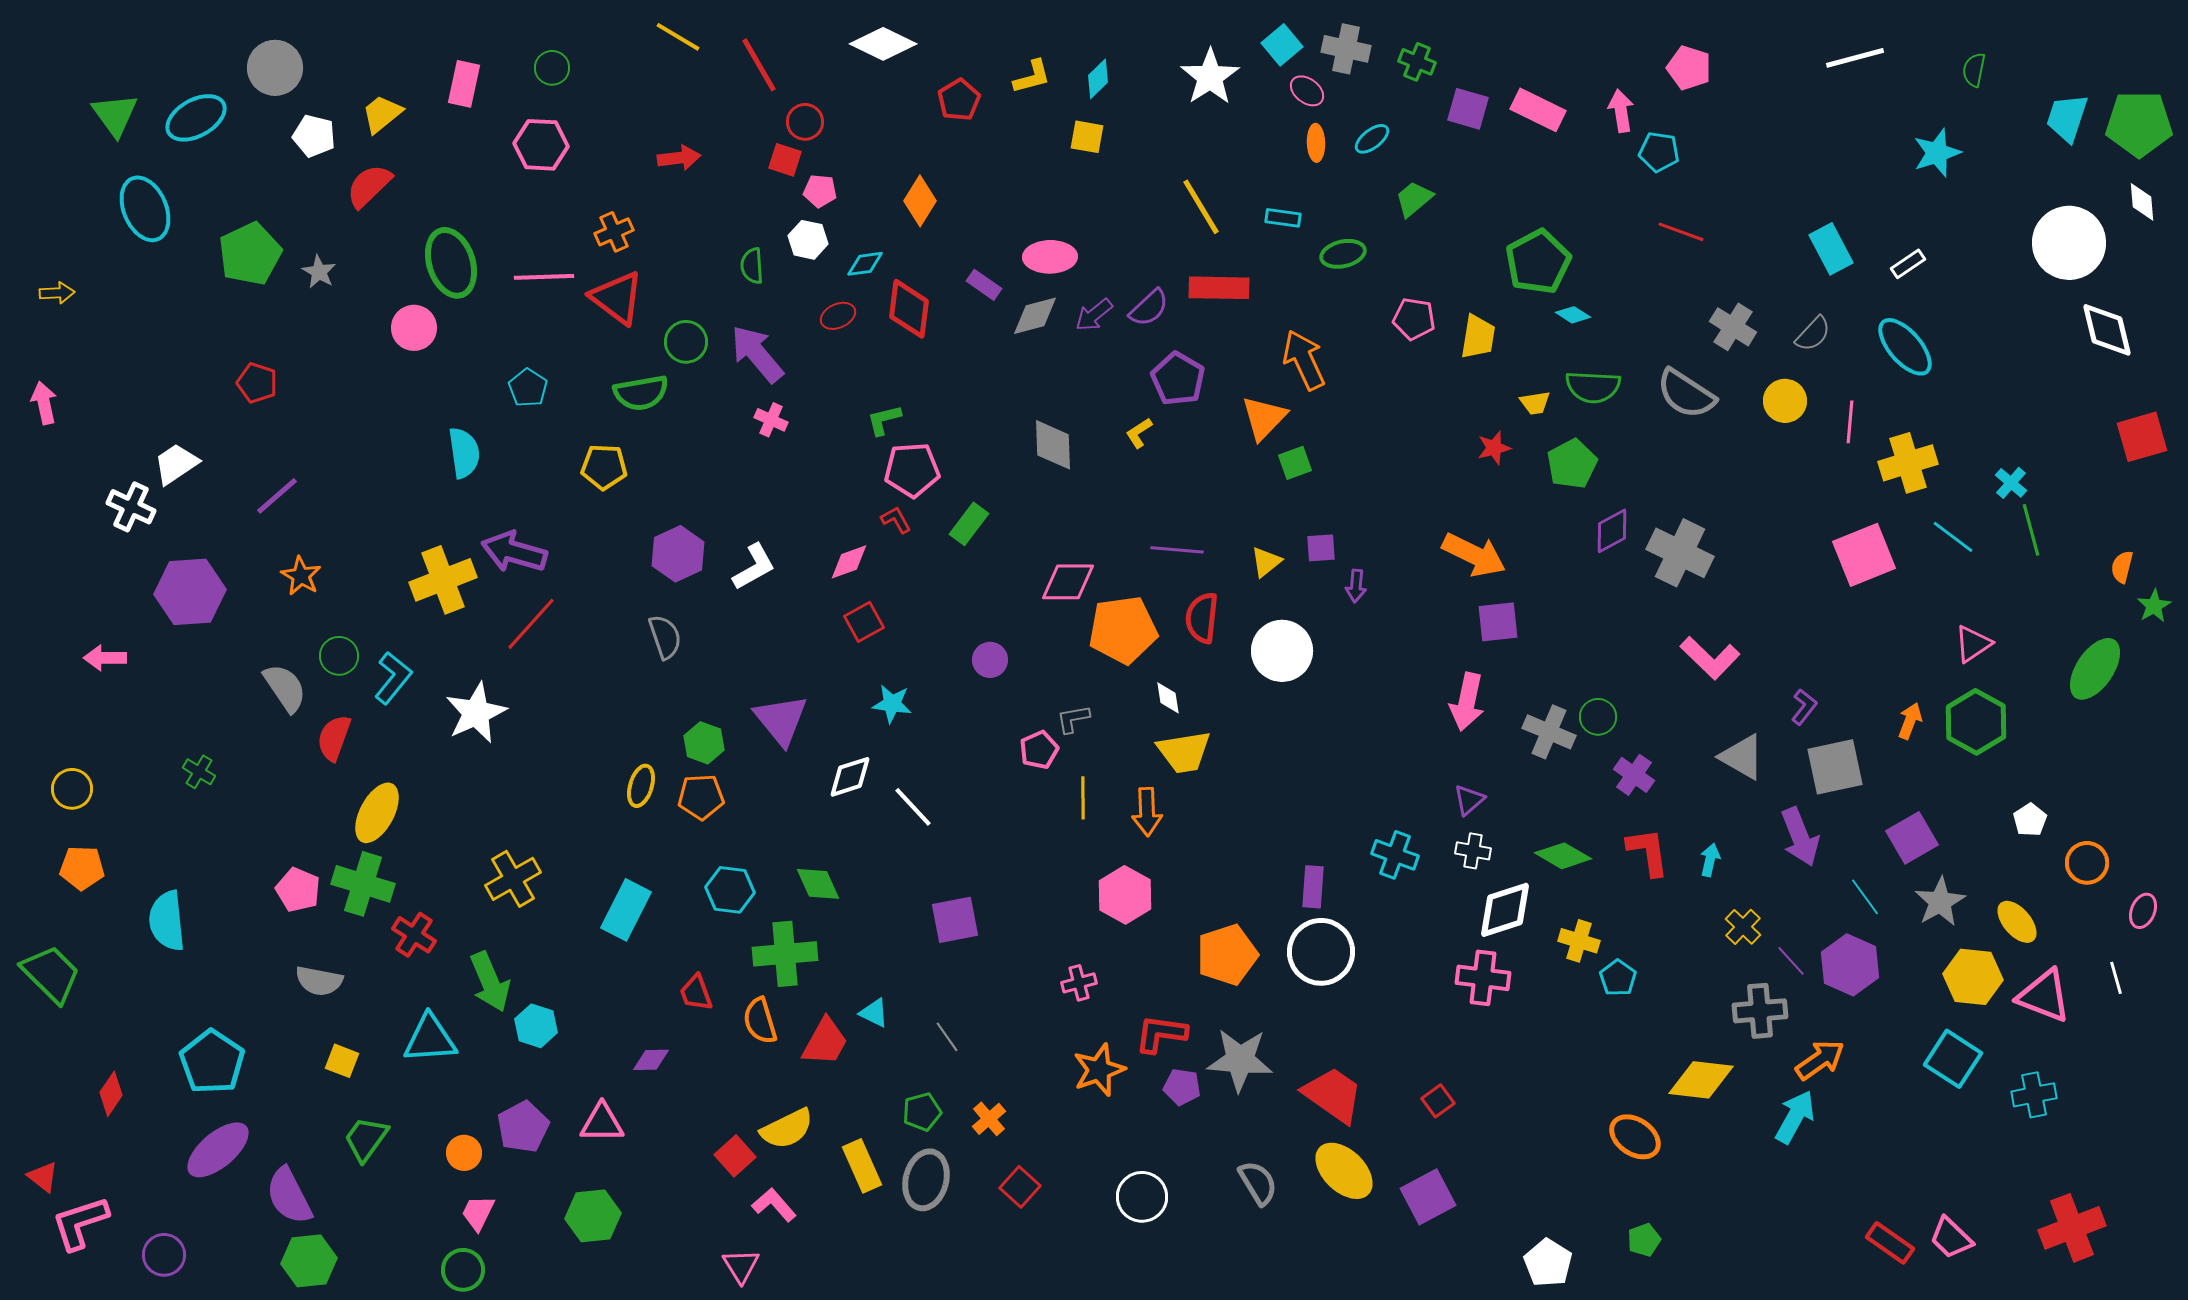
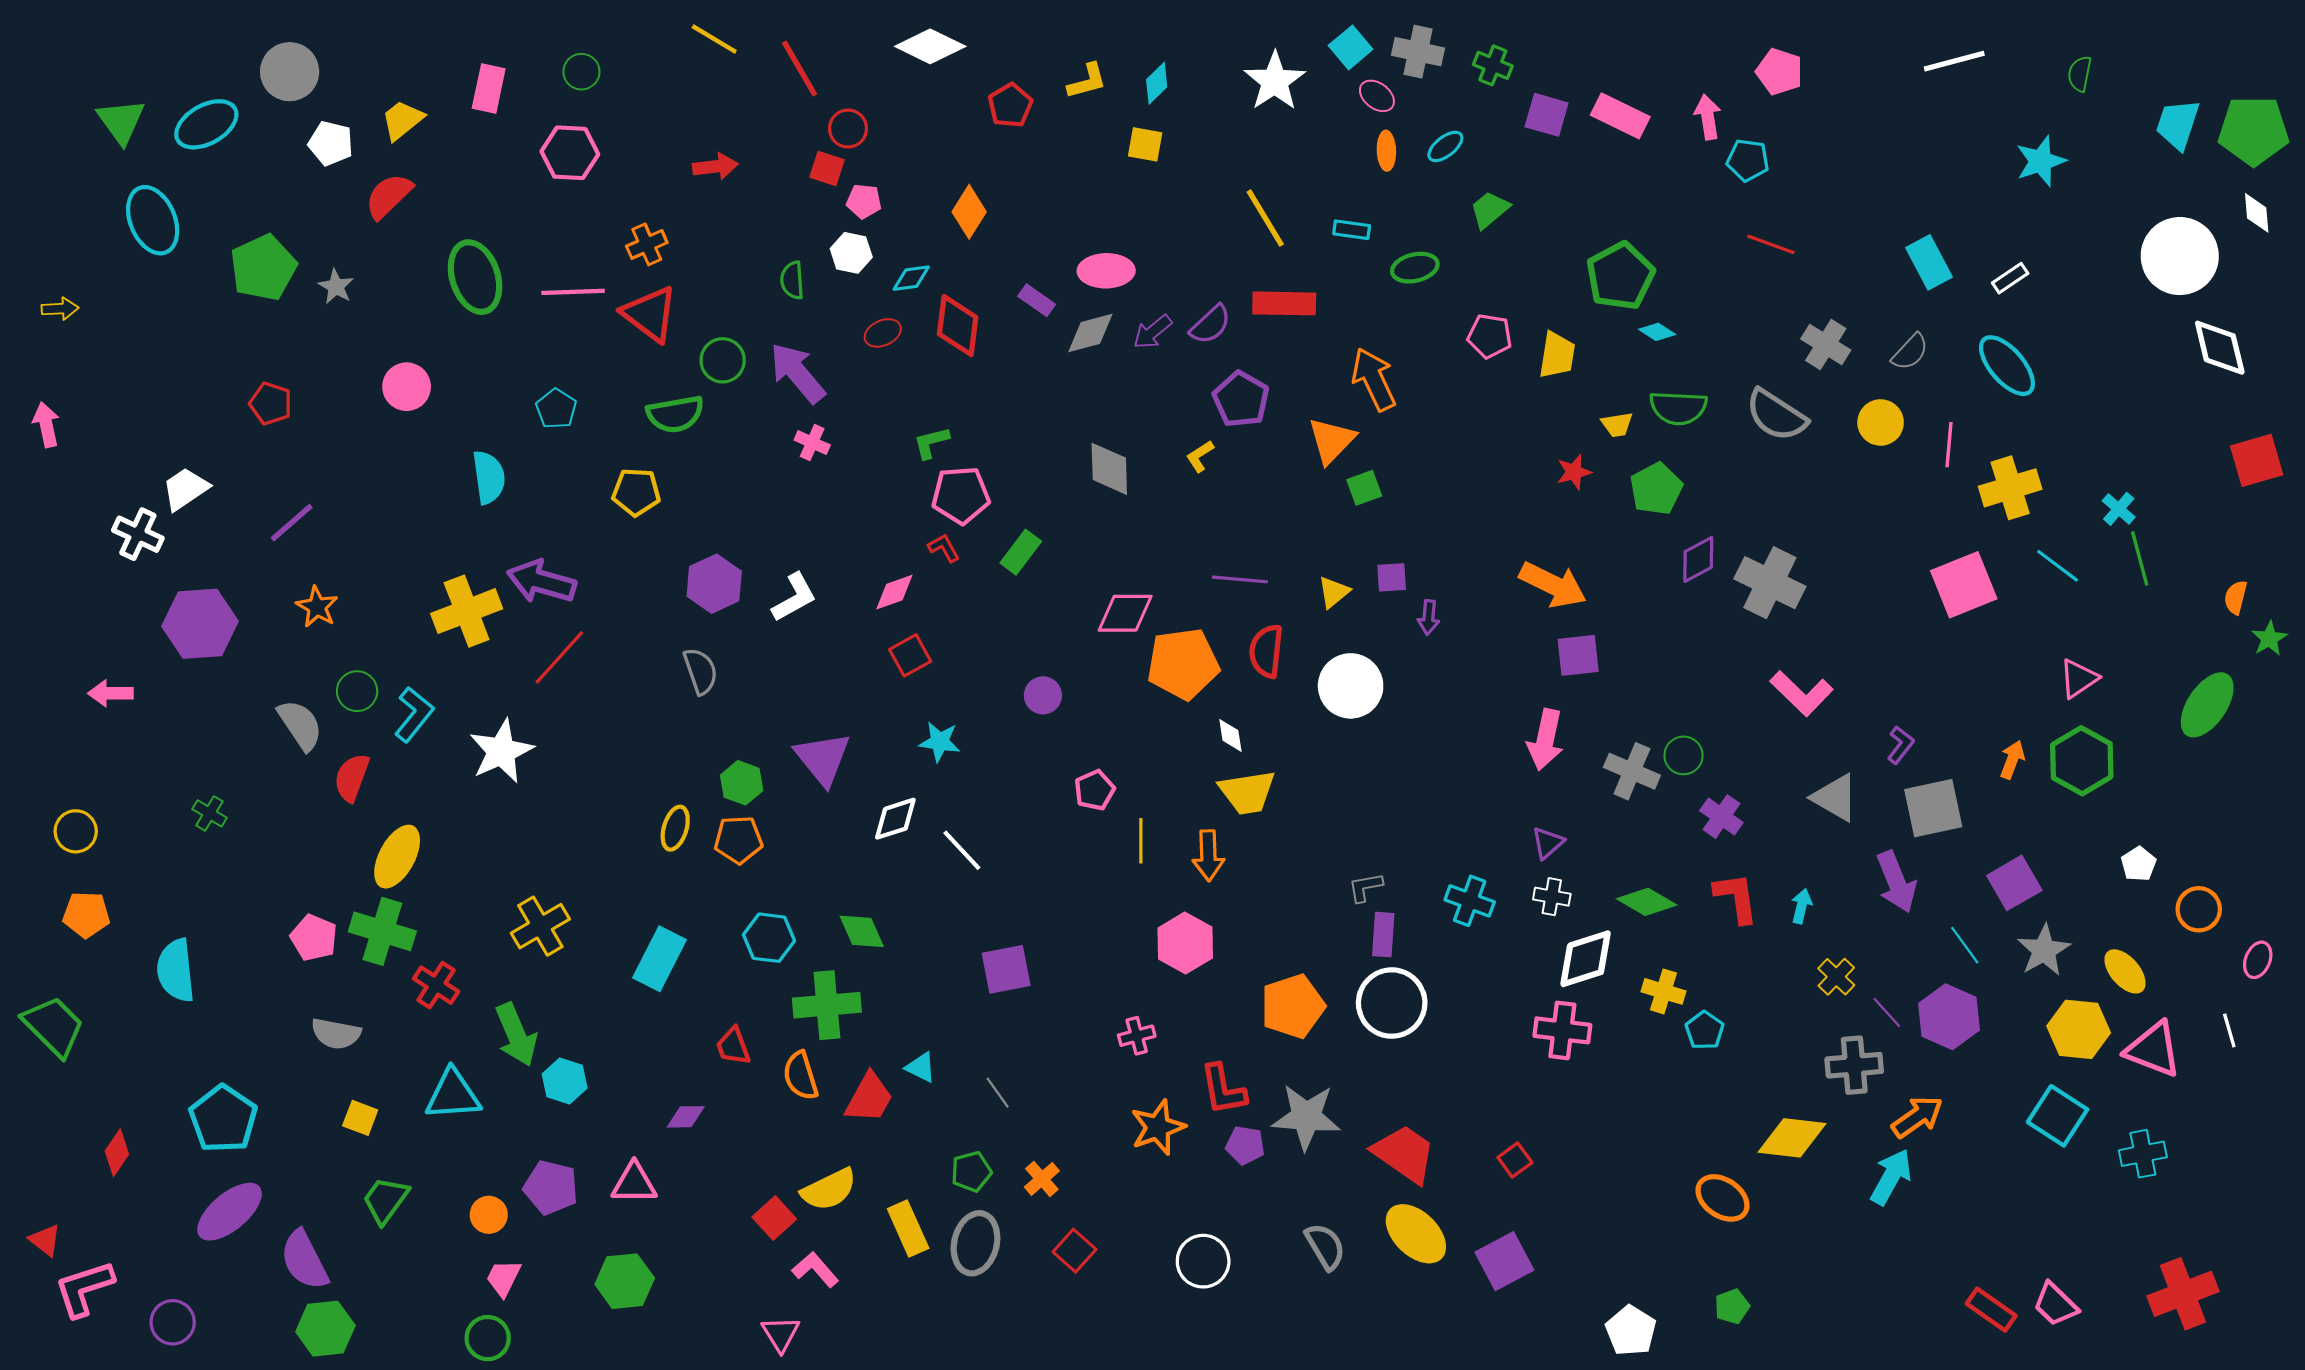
pink circle: (414, 328) -> (407, 387), moved
gray L-shape: (1073, 719) -> (1365, 887), moved
red L-shape: (1161, 1034) -> (1223, 1089), turned -108
purple pentagon: (523, 1127) -> (551, 1187), turned -30

